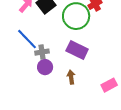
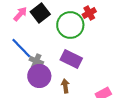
gray cross: (42, 52) -> (36, 61), turned 32
purple circle: (45, 67) -> (39, 76), size x1.5

